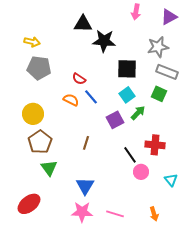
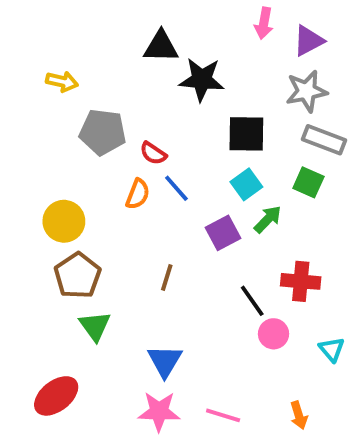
purple triangle: (169, 17) -> (308, 41), moved
gray pentagon: (39, 68) -> (103, 132), moved
orange semicircle: (71, 100) -> (138, 194), turned 84

